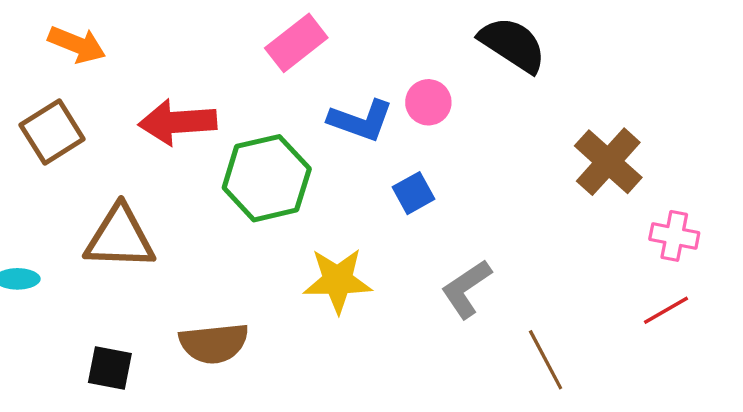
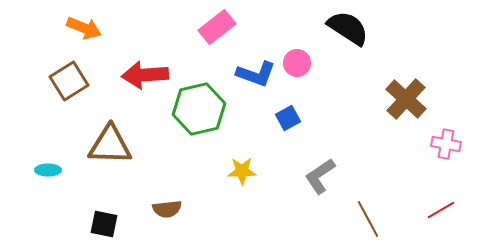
yellow star: (338, 281) -> (242, 171), size x0.7
red line: (666, 310) -> (441, 210), moved
brown semicircle: (214, 343) -> (167, 209), size x0.7

